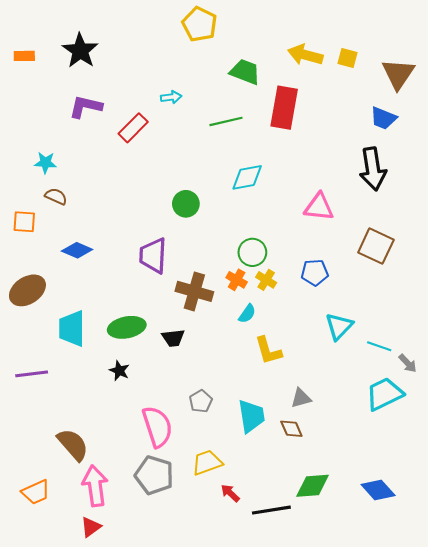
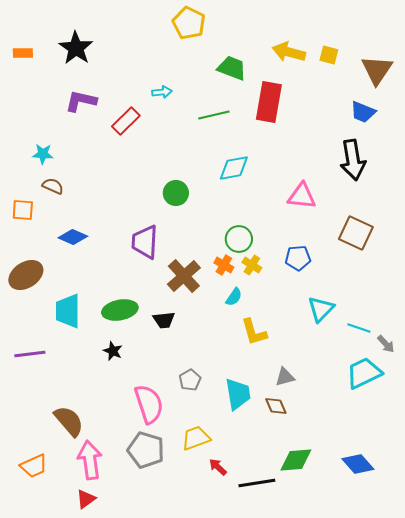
brown cross: (194, 291) -> (184, 276), turned 32

